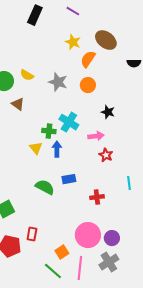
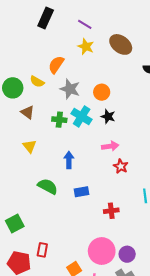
purple line: (73, 11) -> (85, 24), moved
orange semicircle: (88, 59) -> (56, 65), moved
black star: (108, 112) -> (108, 117), moved
cyan cross: (69, 122) -> (82, 117), moved
green cross: (49, 131) -> (59, 120), moved
yellow triangle: (36, 148) -> (30, 146), moved
green semicircle: (45, 187) -> (48, 186), moved

